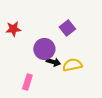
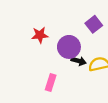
red star: (13, 29) -> (40, 35), moved

